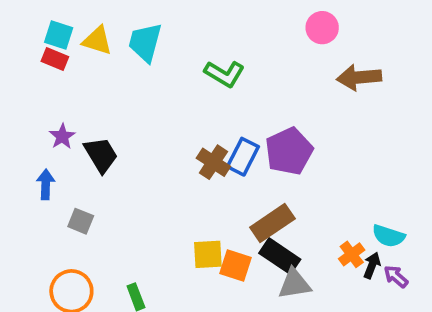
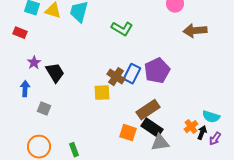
red rectangle: (55, 59) -> (20, 33), moved
yellow square: (208, 254) -> (102, 93), moved
purple arrow: (396, 276) -> (215, 139), turned -96

